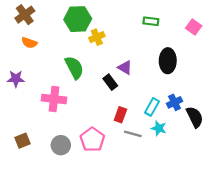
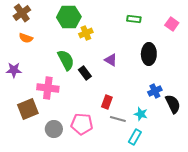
black rectangle: (110, 82) -> (85, 73), moved
cyan rectangle: (152, 107) -> (135, 137), moved
pink pentagon: (92, 140) -> (82, 124), turned -30
brown square: (23, 141) -> (28, 109), moved, size x1.5

